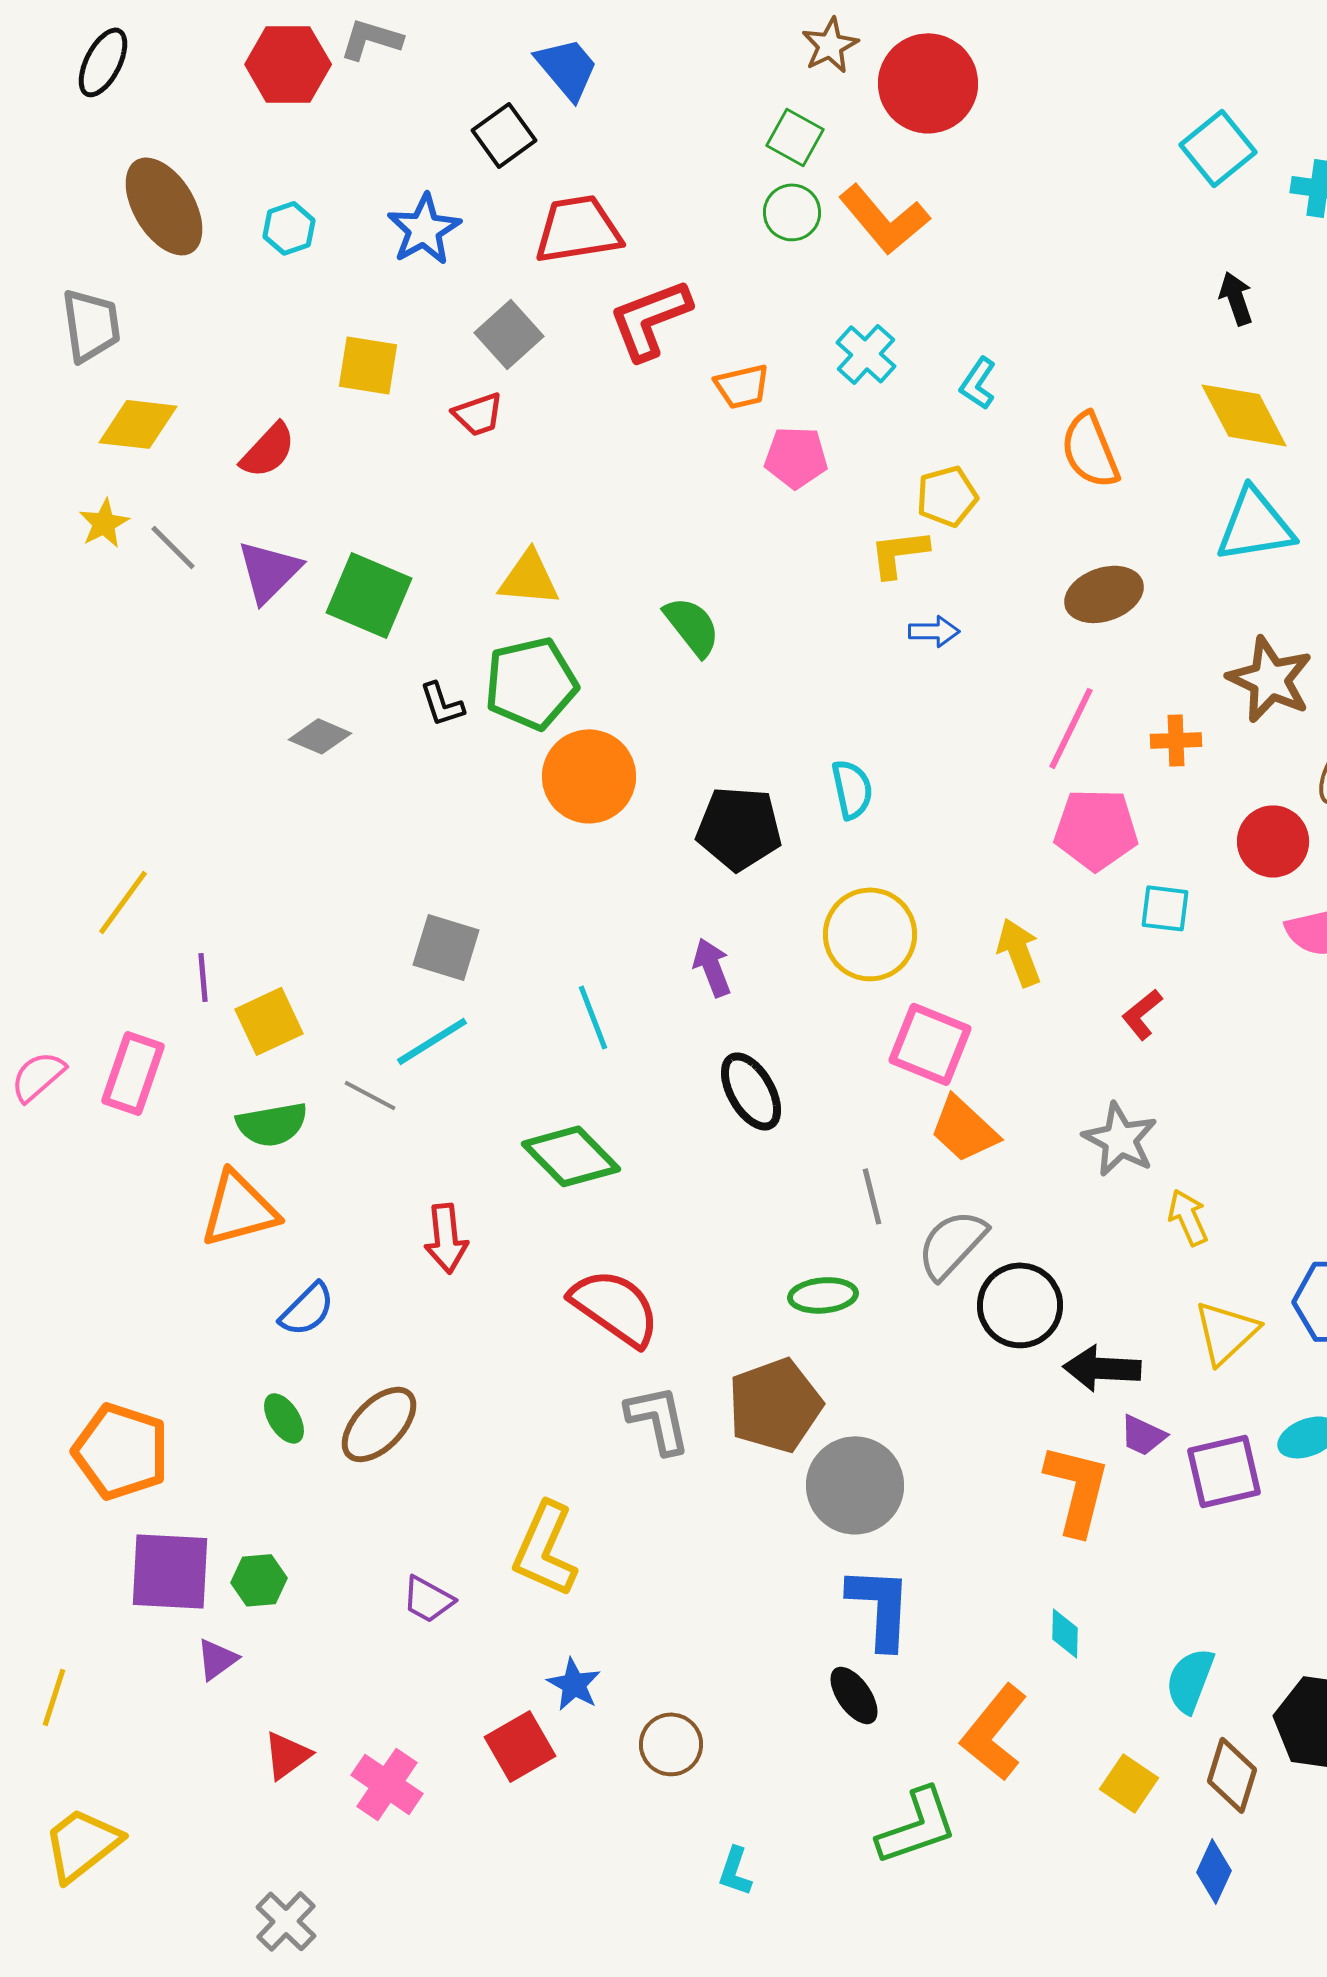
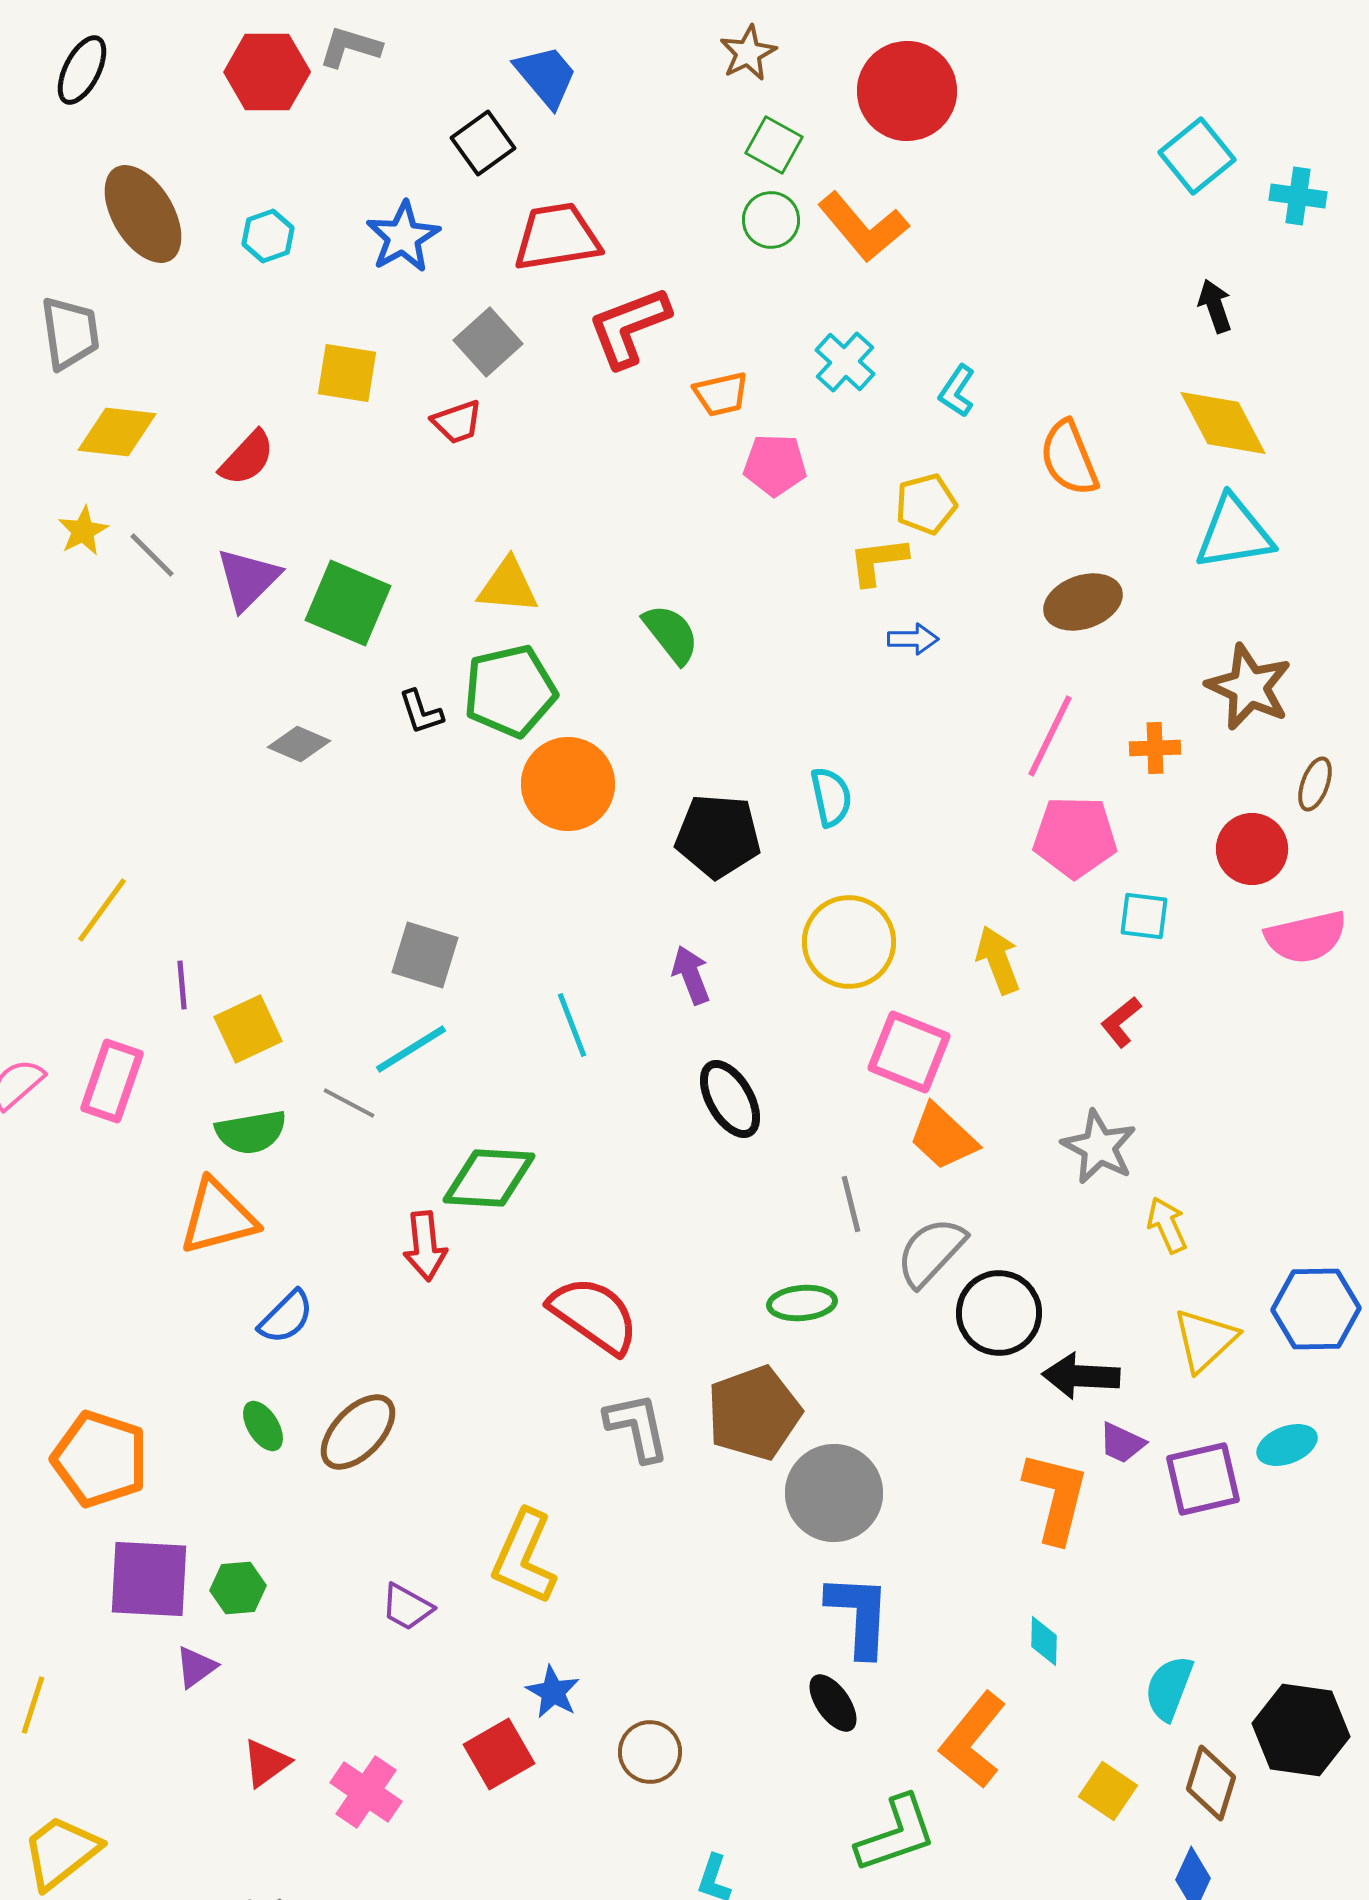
brown star: (830, 45) -> (748, 53), moved
green diamond: (571, 1156) -> (489, 1178), moved, turned -42

